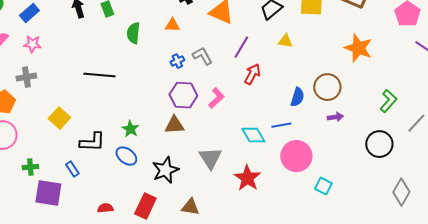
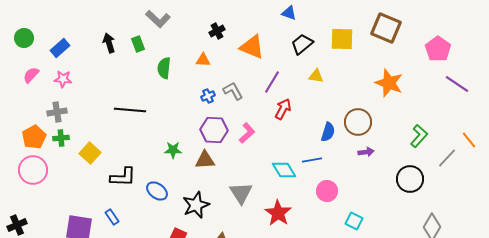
green star: (130, 129) -> (173, 150), moved, turned -30
pink circle: (296, 156) -> (327, 191), size x0.7
green cross: (30, 167) -> (61, 138), moved
blue rectangle: (72, 169) -> (112, 217), moved

